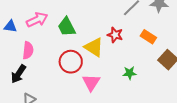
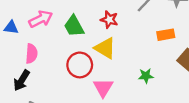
red star: (115, 35) -> (109, 20), moved
orange rectangle: (148, 37) -> (166, 35), turned -42

